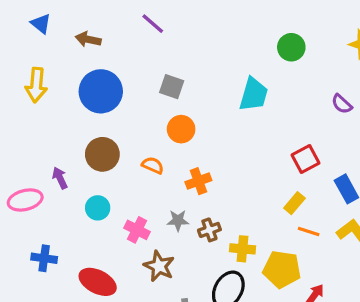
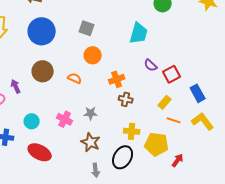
purple semicircle: (342, 104) -> (151, 65), moved
orange cross: (198, 181) -> (117, 79), moved
cyan circle: (98, 208) -> (32, 121), moved
brown cross: (209, 230) -> (126, 99), moved, turned 32
brown star: (159, 266) -> (91, 142), moved

